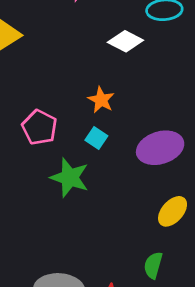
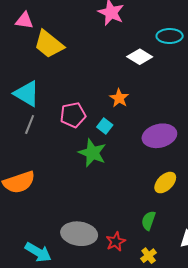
pink pentagon: (39, 127) -> (73, 115), turned 30
cyan square: (96, 138) -> (105, 126), moved

